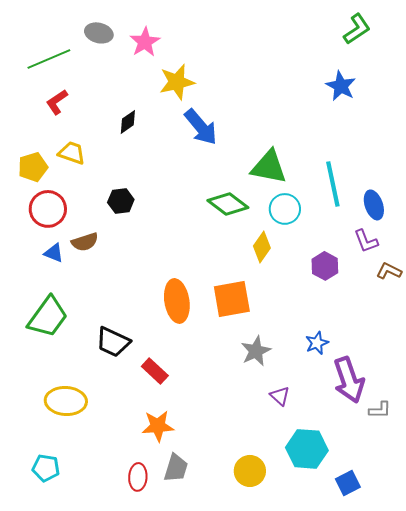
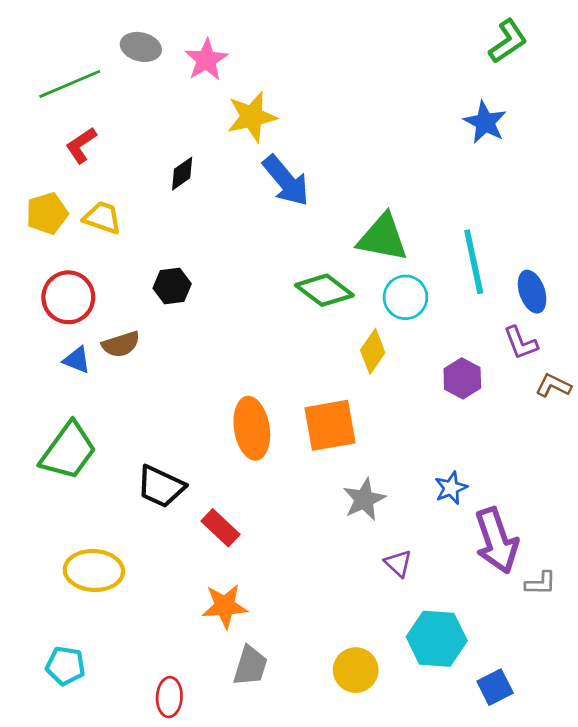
yellow pentagon: (33, 167) -> (47, 213), moved
red ellipse: (138, 477) -> (169, 697), moved

